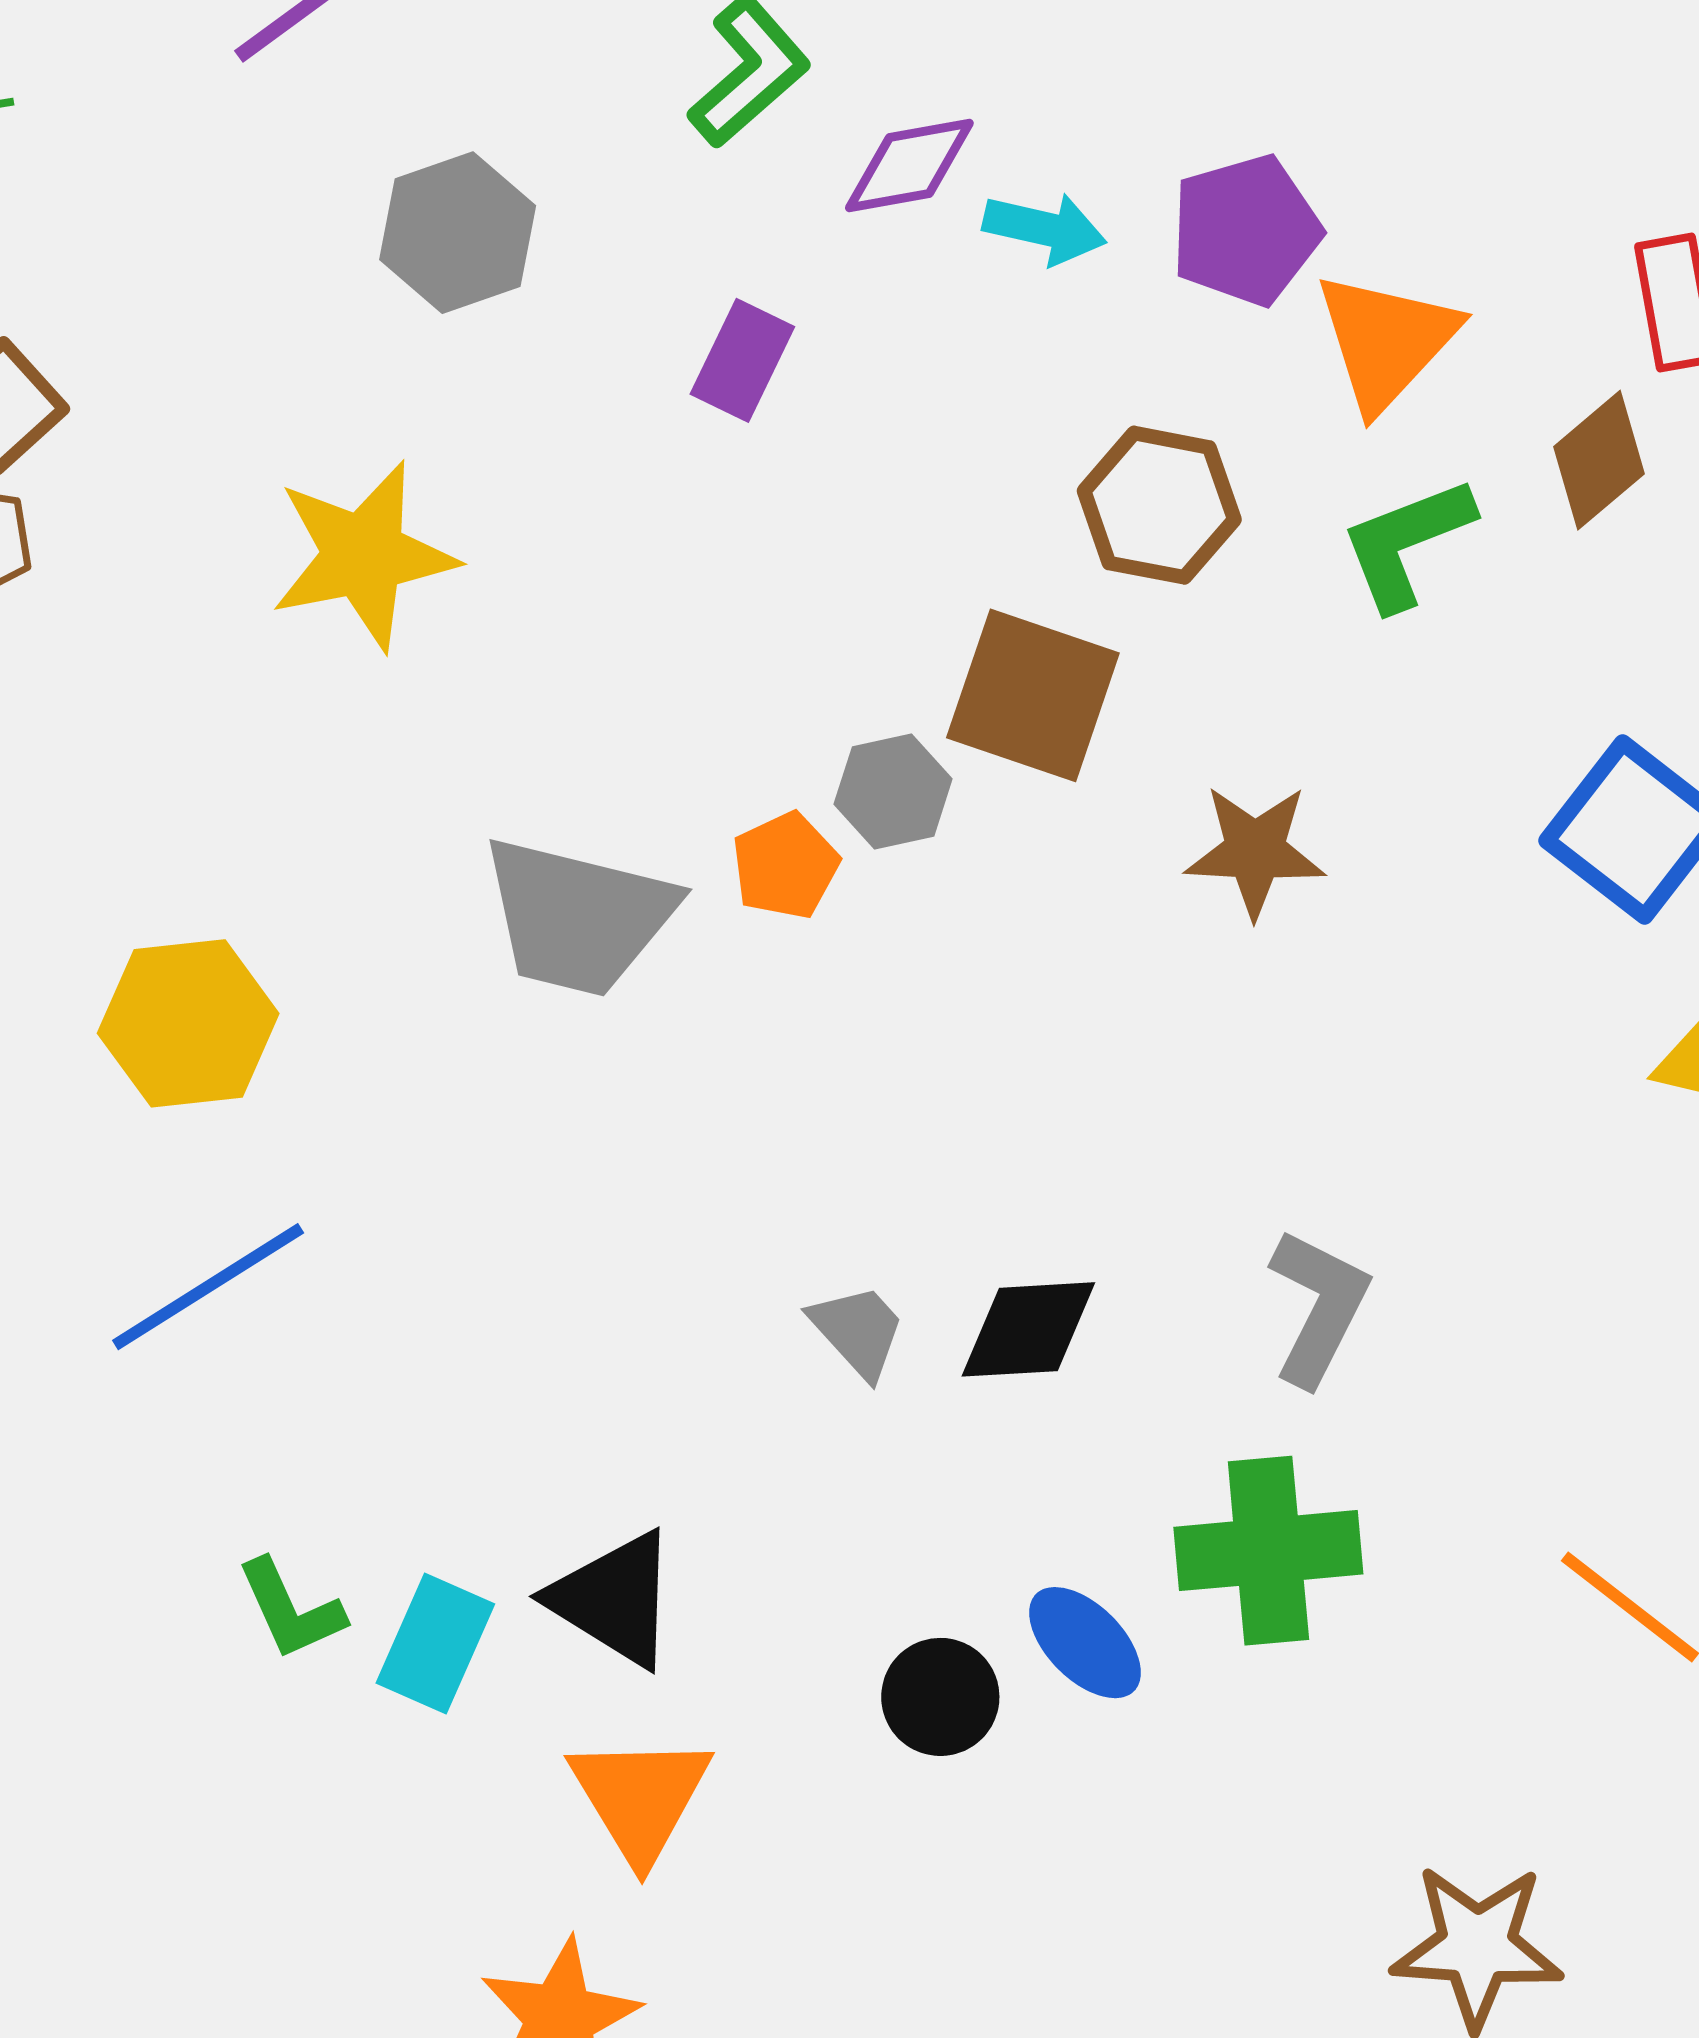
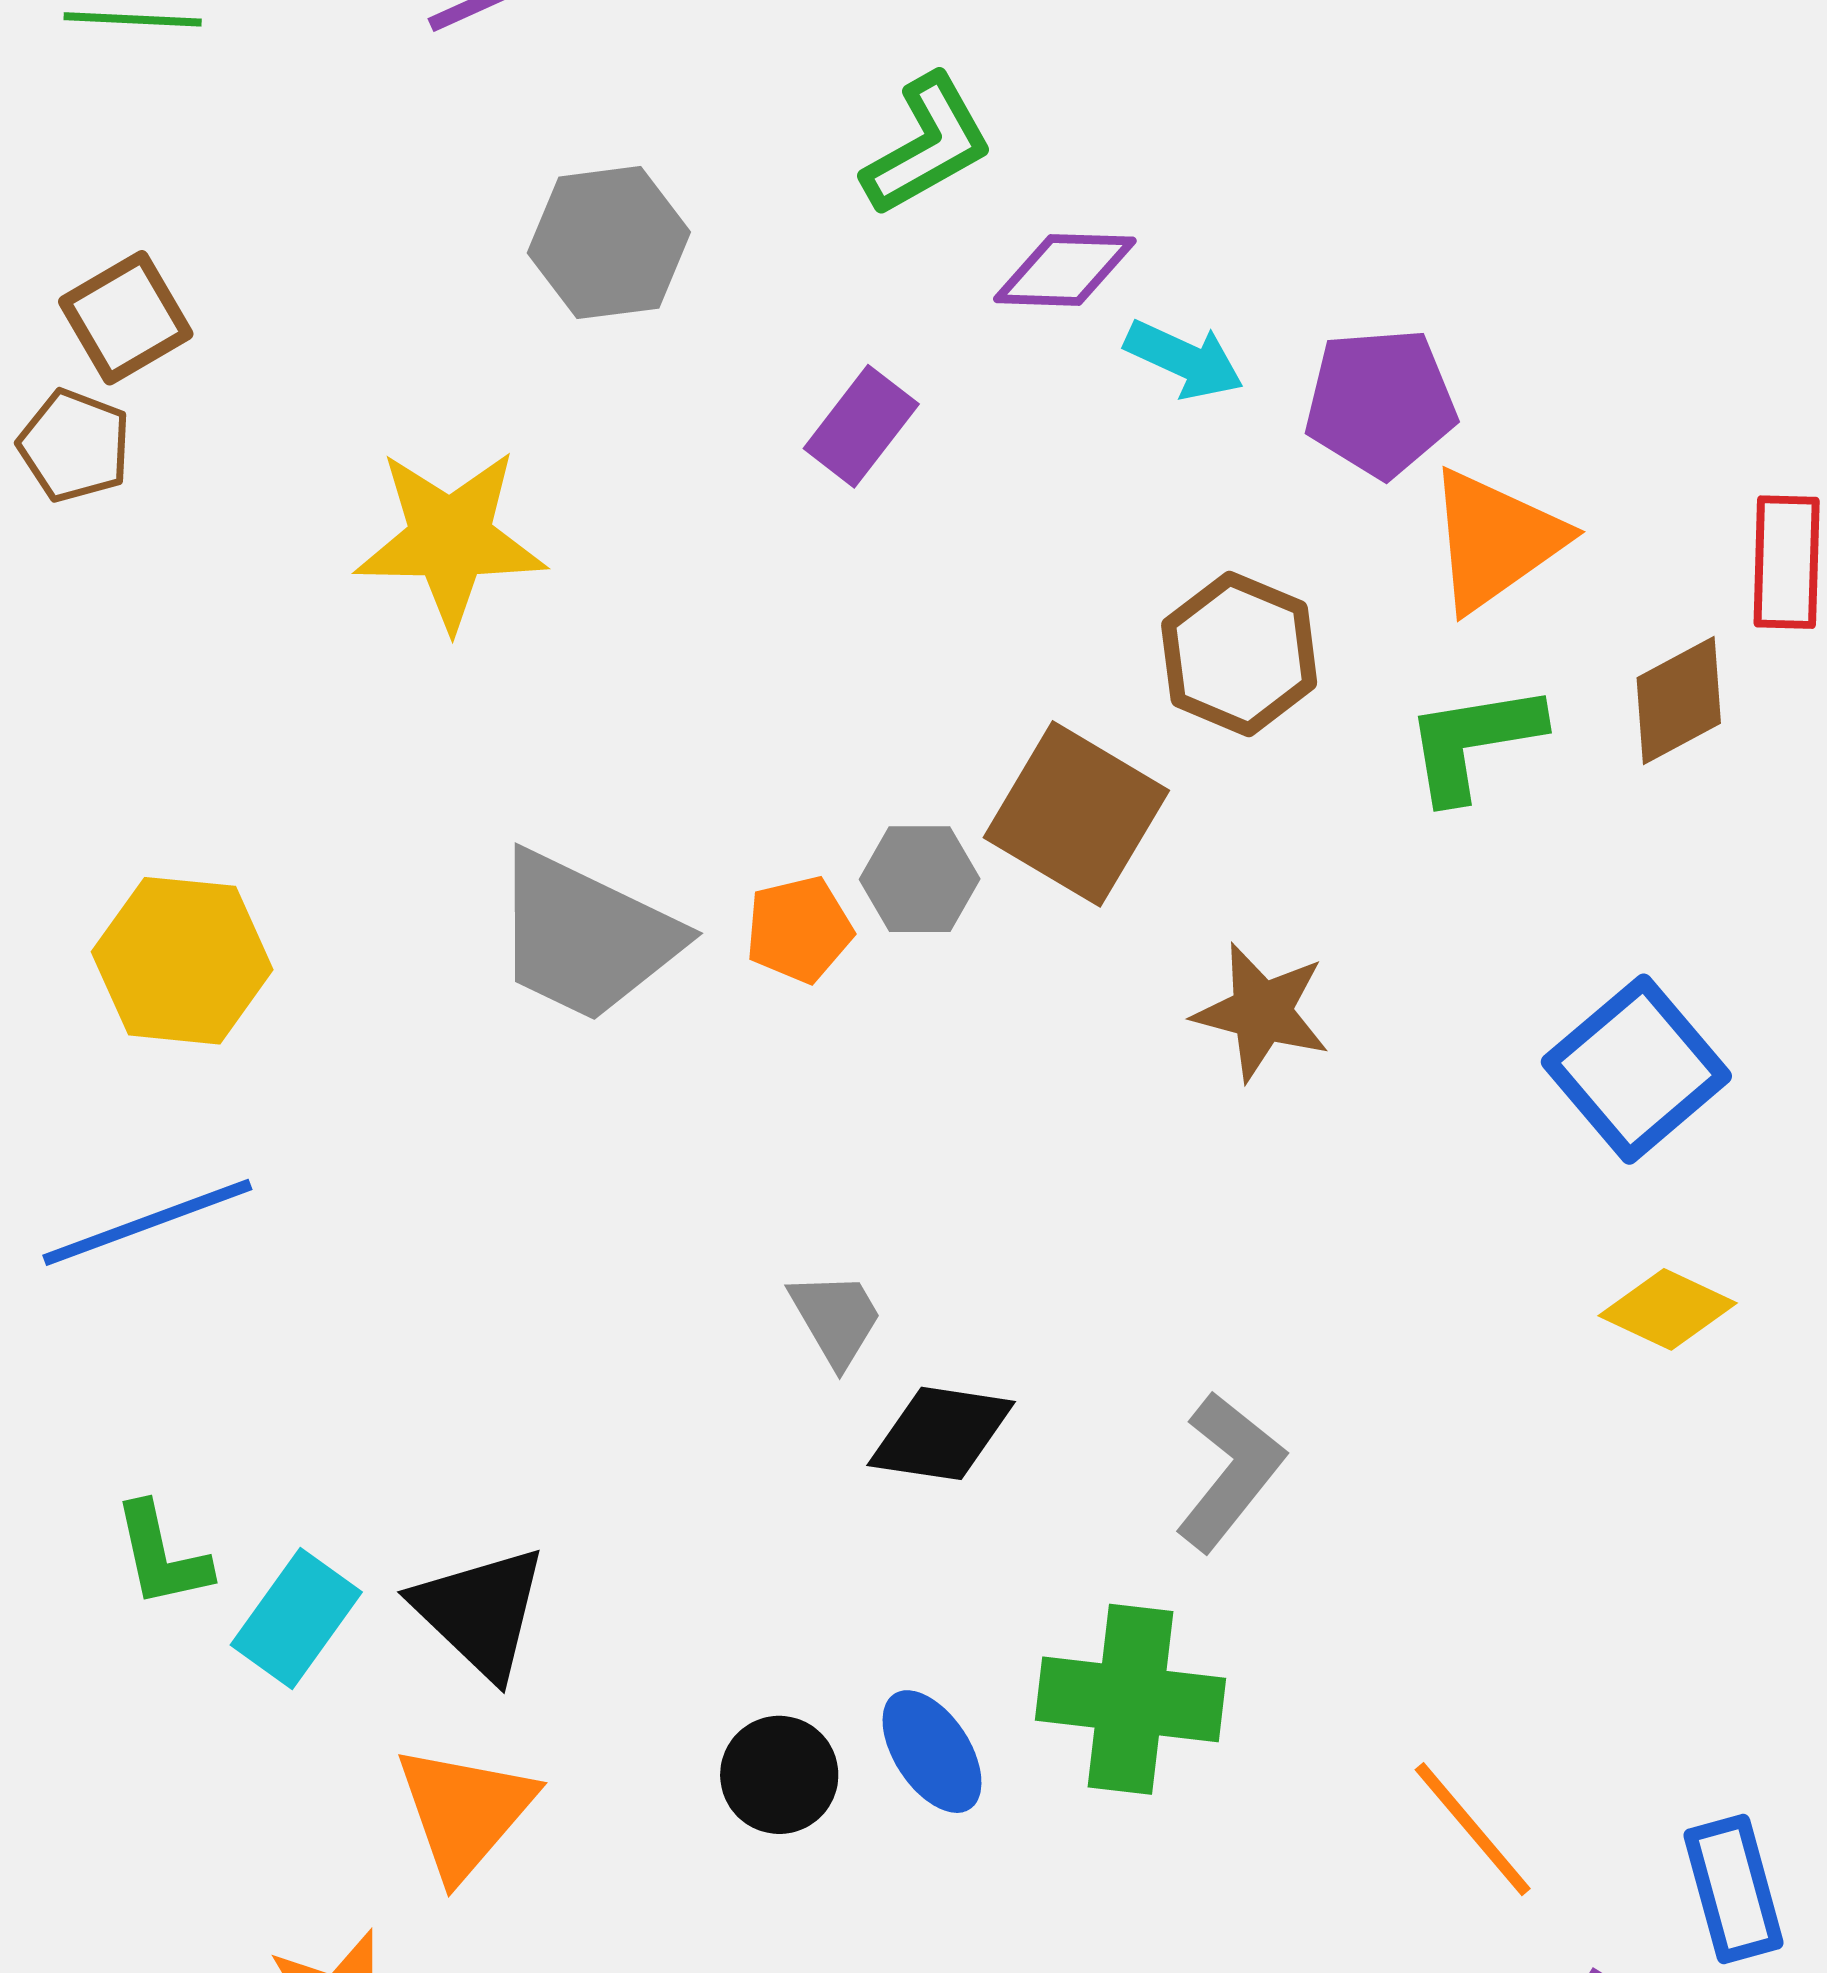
gray trapezoid: (858, 1331) -> (836, 1318), moved

